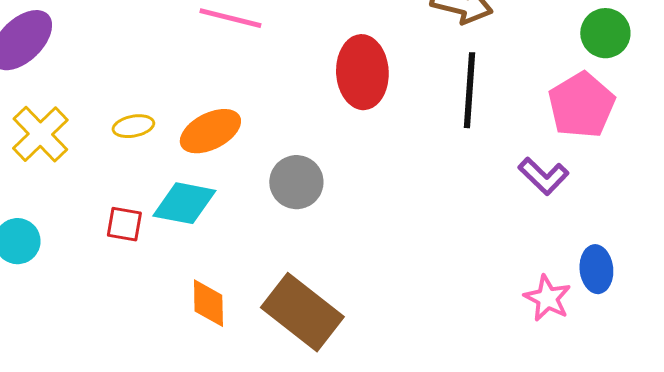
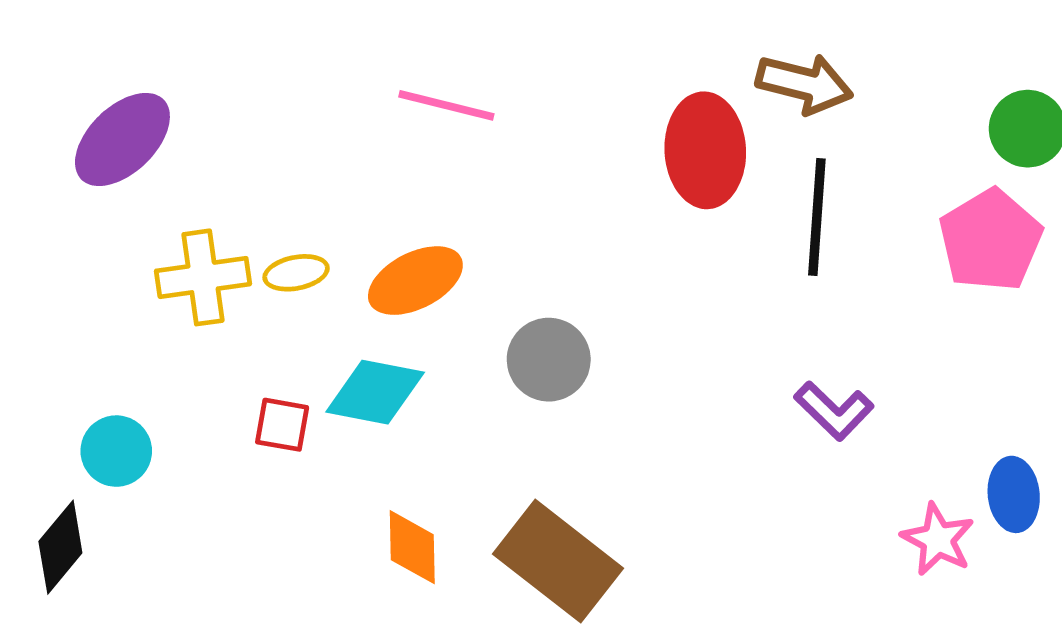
red ellipse: (362, 72) -> (705, 150), moved
yellow cross: (40, 134) -> (203, 277), moved, turned 36
purple L-shape: (543, 176) -> (834, 411), moved

